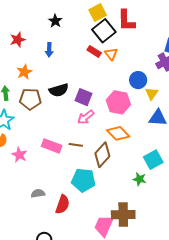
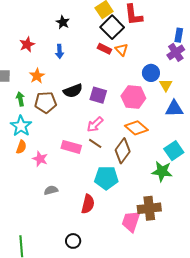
pink arrow: (86, 117) -> (95, 124), moved
brown line: (76, 145) -> (95, 143), turned 32
green star: (139, 179) -> (162, 171), size x1.5
gray semicircle: (38, 193) -> (51, 190), moved

